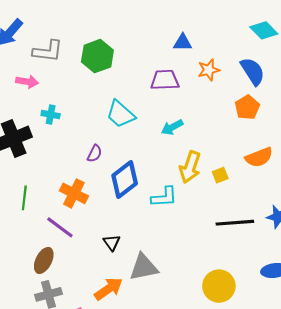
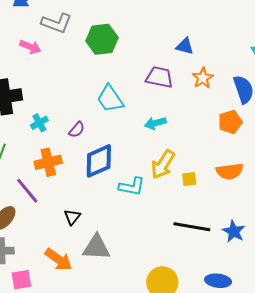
orange star: (209, 70) -> (203, 78), turned -30
cyan cross: (51, 115) -> (39, 123), moved, turned 36
orange cross: (74, 193) -> (48, 162), turned 36
orange arrow: (108, 289) -> (58, 259), turned 56

